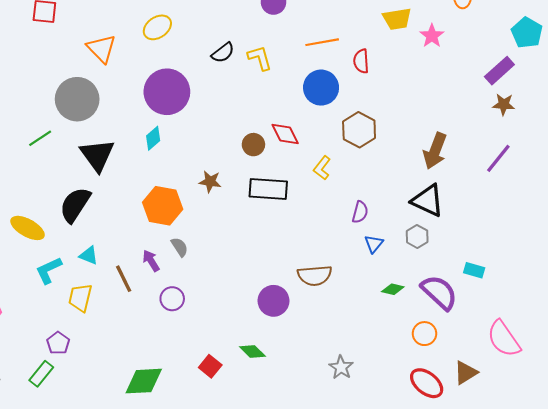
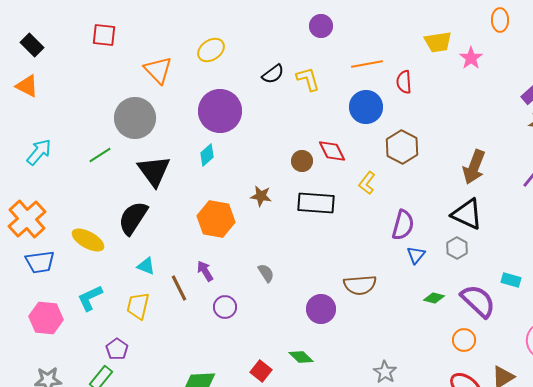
purple semicircle: (360, 212) -> (403, 225), size x1.4
gray semicircle: (180, 247) -> (266, 273), moved
cyan L-shape: (49, 270) -> (90, 298), moved

